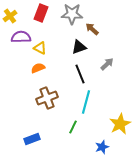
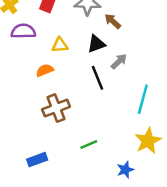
yellow triangle: (40, 48) -> (60, 45), moved, turned -32
gray arrow: (107, 64) -> (119, 61), moved
cyan line: (86, 102) -> (143, 99), moved
green line: (73, 127) -> (89, 145), turned 40

